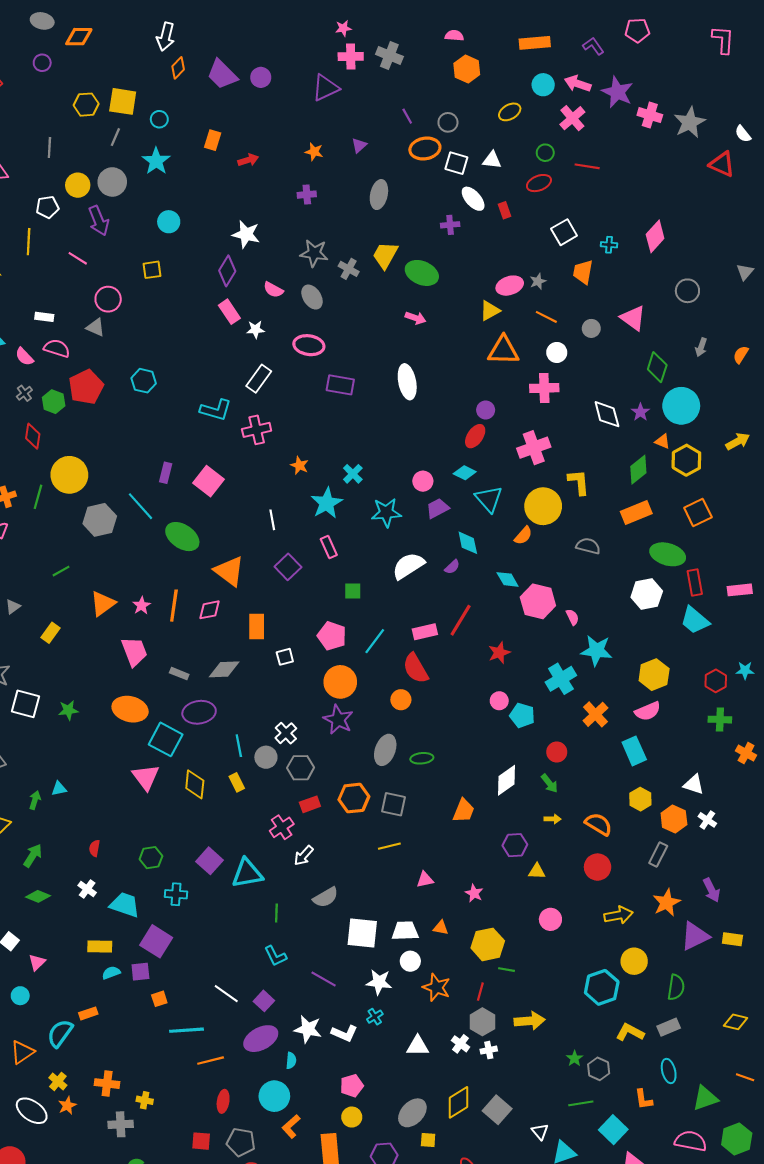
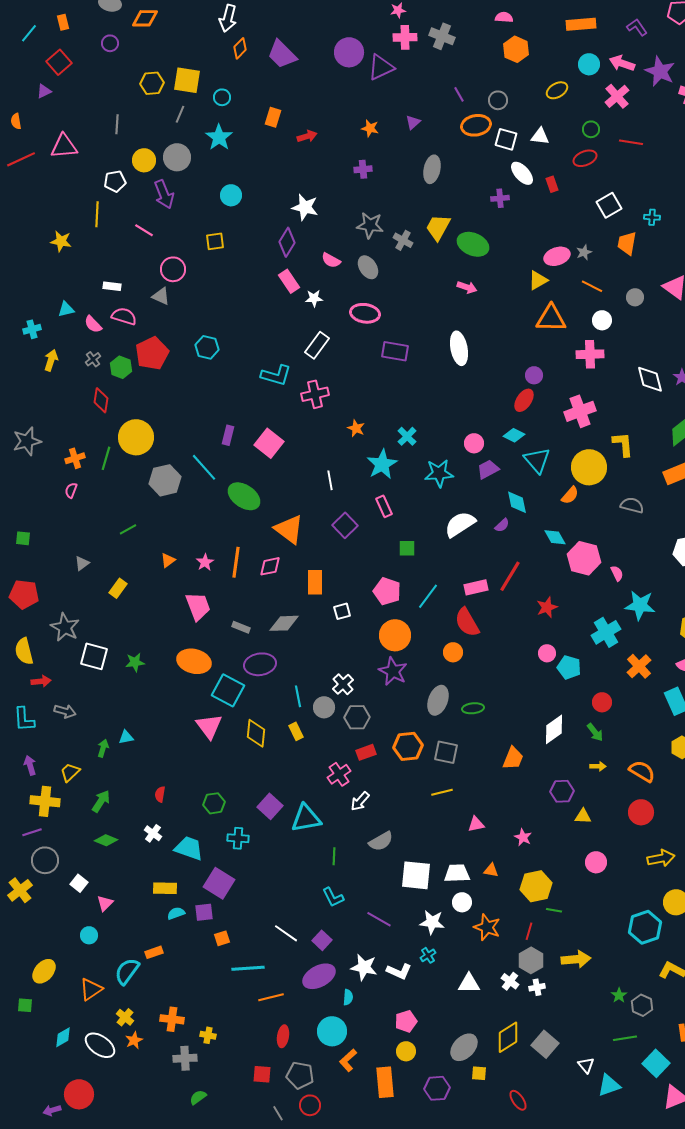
purple circle: (261, 77) -> (349, 52), moved, size x1.5
orange triangle: (103, 603) -> (168, 560), size x0.6

